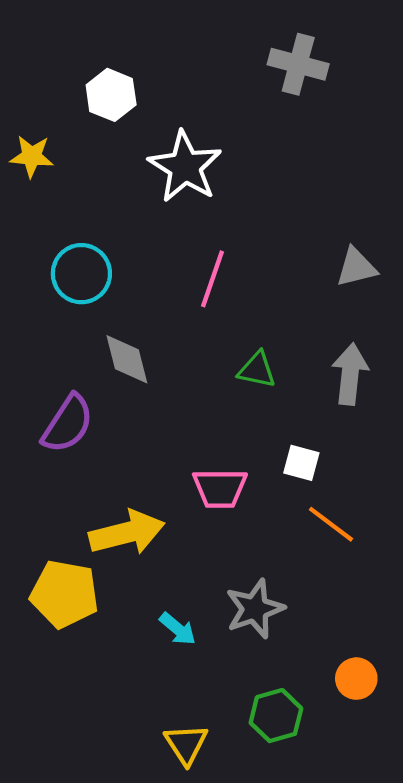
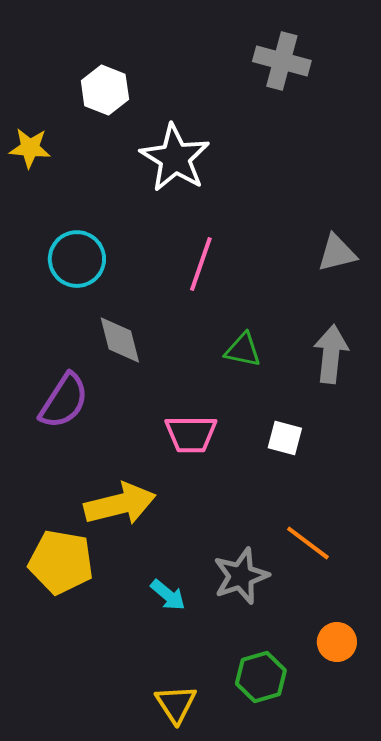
pink trapezoid: (220, 488) -> (191, 434), moved
orange line: (331, 524) -> (308, 543), moved

